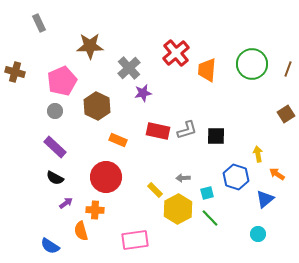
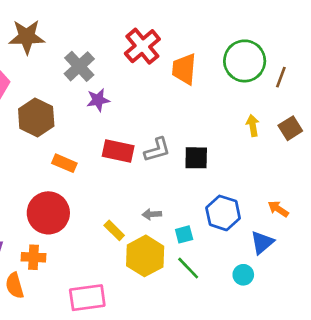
brown line: (288, 69) -> (281, 77), moved
yellow arrow: (258, 154) -> (253, 126), moved
cyan circle: (258, 234) -> (243, 275), moved

